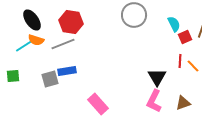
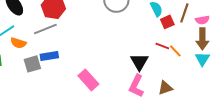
orange semicircle: (36, 40) -> (18, 43), moved
red line: (180, 61) -> (162, 46), turned -72
pink rectangle: (98, 104) -> (88, 80), moved

